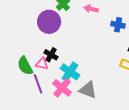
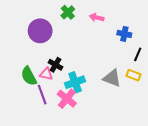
purple circle: (49, 22) -> (40, 31), moved
cyan cross: (70, 72) -> (75, 82), turned 36
gray triangle: (88, 90) -> (112, 78), moved

